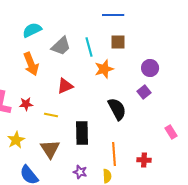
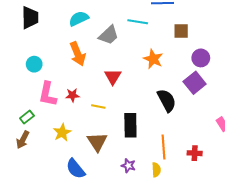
brown square: (118, 42) -> (181, 31), moved
cyan line: (89, 47) -> (138, 22), moved, turned -66
orange star: (104, 69) -> (153, 59), turned -30
red triangle: (65, 86) -> (113, 77), turned -36
purple square: (144, 92) -> (195, 83), size x1.5

